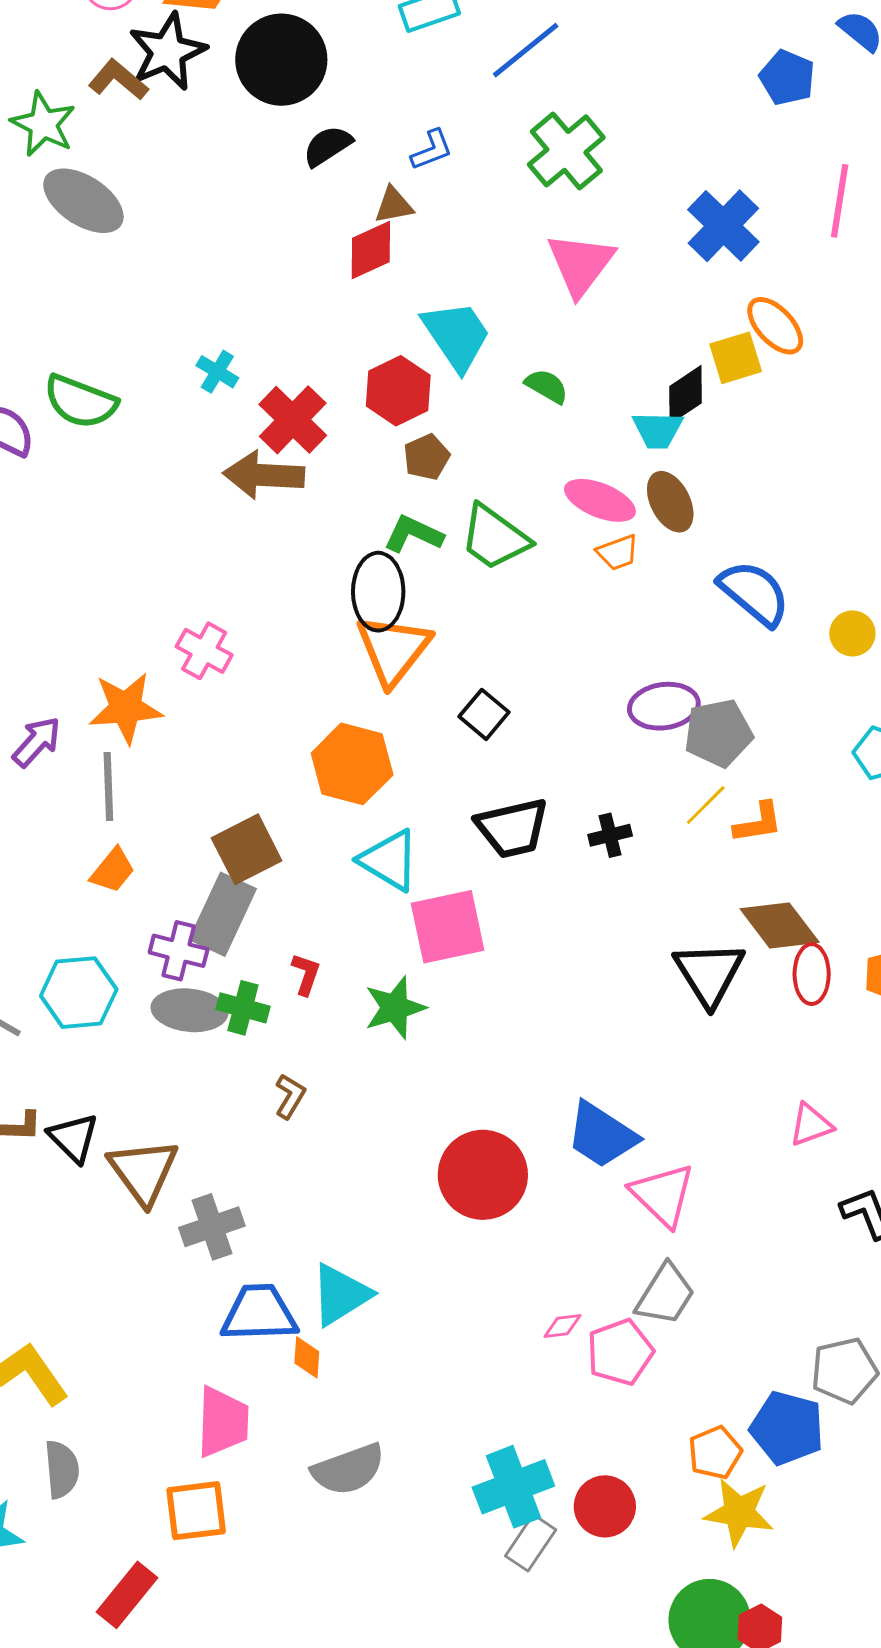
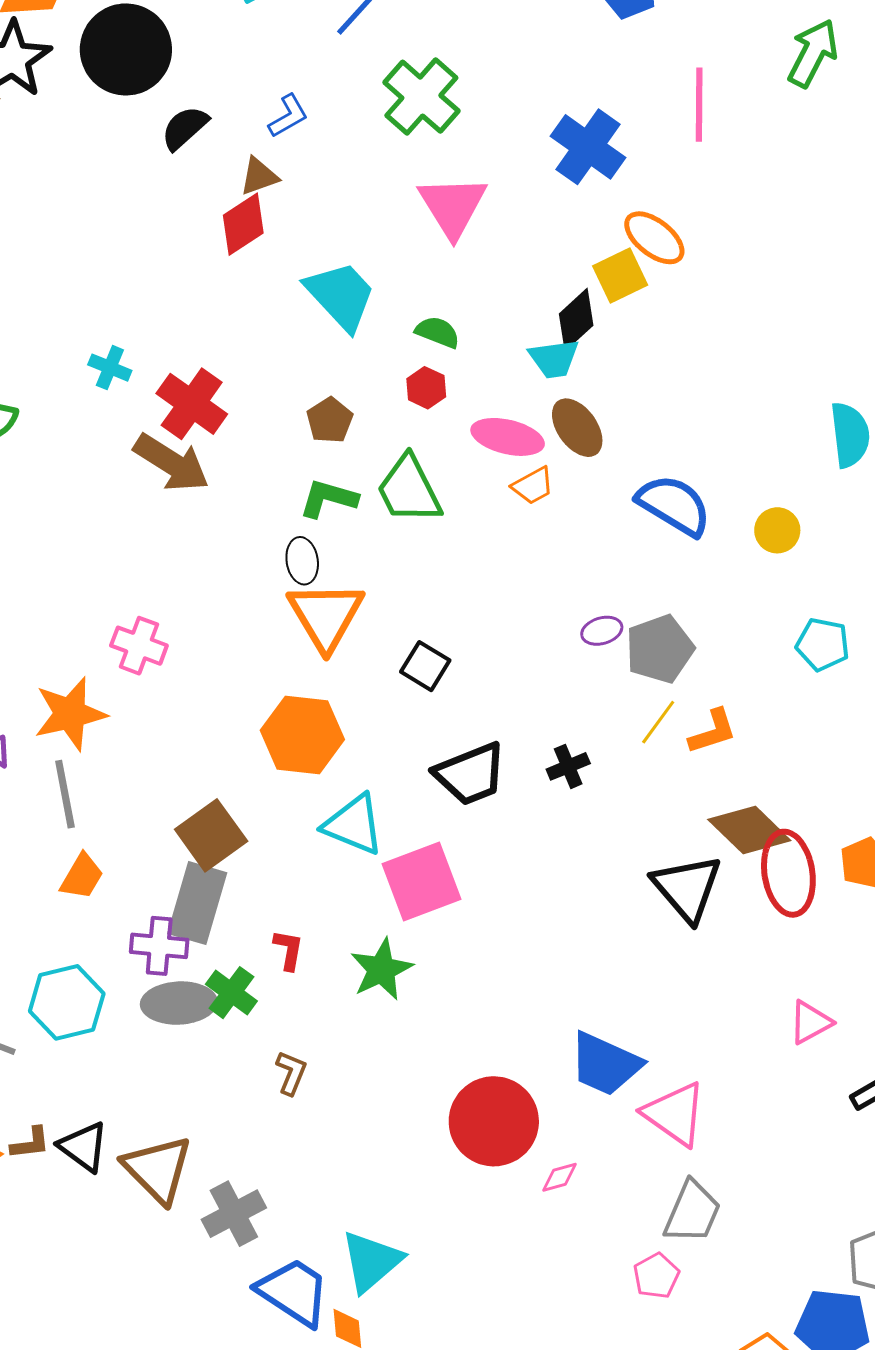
red hexagon: (398, 391) -> (426, 388), moved, size x0.6
brown arrow: (264, 475) -> (171, 463), turned -142
green trapezoid: (495, 538) -> (409, 490), turned 36
black ellipse: (378, 592) -> (302, 561), size x0.6
purple ellipse: (664, 706) -> (602, 631), size x0.6
red ellipse: (812, 974) -> (788, 873), size x1.4
green cross: (243, 1008) -> (231, 993), turned 30
blue trapezoid: (259, 1313) -> (294, 1292), turned 44
pink diamond: (562, 1326) -> (560, 1177), moved
pink pentagon: (620, 1352) -> (656, 1276), size x0.7

